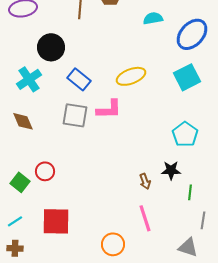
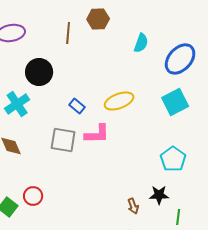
cyan semicircle: (153, 18) -> (141, 43), turned 120
blue rectangle: (79, 79) -> (77, 106), moved, size x0.7

